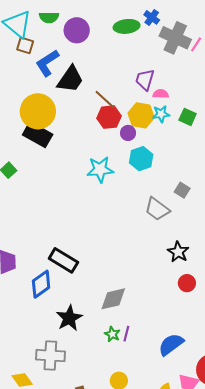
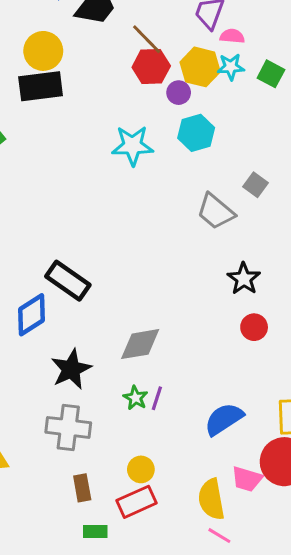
yellow circle: (38, 111) -> (43, 51), size x0.7
black rectangle: (38, 135) -> (41, 86), turned -40
gray cross: (50, 356) -> (68, 427), moved

